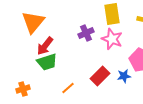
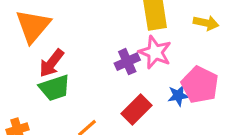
purple cross: (86, 33) -> (127, 62), moved
blue star: (124, 76) -> (178, 96), moved

